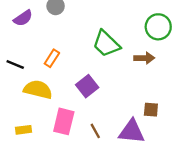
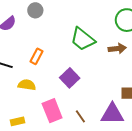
yellow semicircle: (38, 89) -> (27, 85), size x0.7
pink rectangle: (64, 121) -> (52, 111), turned -30

